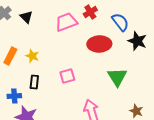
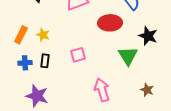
black star: (137, 41) -> (148, 36), moved
blue cross: (14, 96) -> (25, 63), moved

